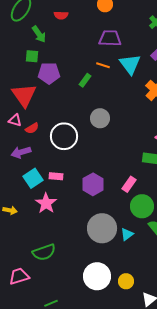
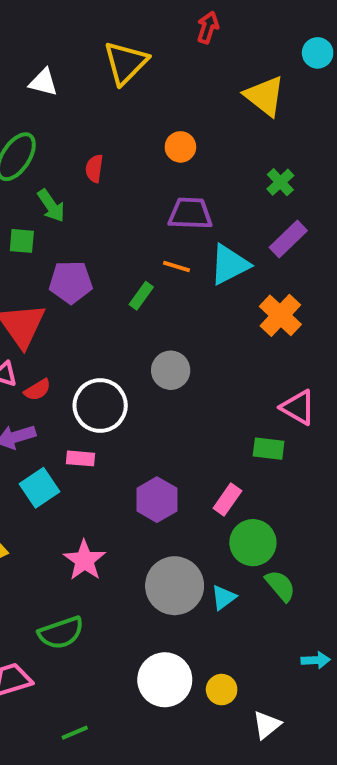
red semicircle: (61, 15) -> (94, 168), turned 96
green square: (32, 56) -> (22, 241), moved
cyan triangle: (130, 64) -> (229, 264), turned 40
pink rectangle: (56, 176) -> (81, 458), moved
pink star: (46, 203) -> (84, 560), moved

